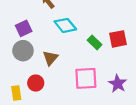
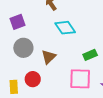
purple square: (24, 28) -> (18, 22), moved
green rectangle: (95, 42) -> (90, 55), moved, turned -72

